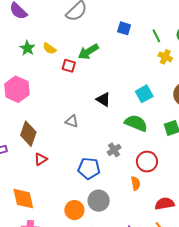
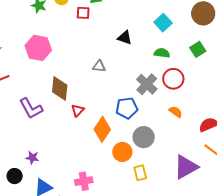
green semicircle: (136, 123) -> (162, 53), size x0.7
gray cross: (114, 150) -> (147, 84), size x1.5
red circle: (147, 162) -> (173, 79), moved
orange semicircle: (136, 183) -> (176, 112), turned -32
orange diamond: (23, 199) -> (102, 129), moved, turned 60

